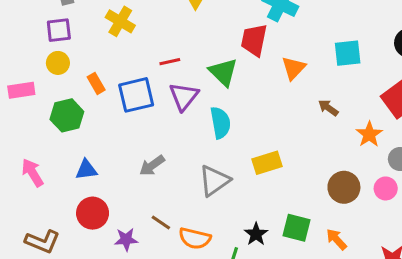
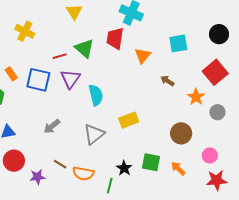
green triangle: (223, 72) -> (84, 48), moved
blue square: (136, 95) -> (38, 80), turned 30
pink circle: (386, 188) -> (210, 155), moved

